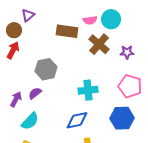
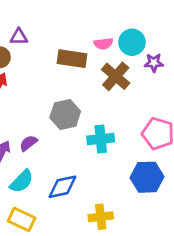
purple triangle: (28, 15) -> (19, 37), turned 40
purple star: (127, 52) -> (154, 63), moved
gray hexagon: (46, 69) -> (65, 114), moved
blue diamond: (77, 120) -> (62, 187), moved

